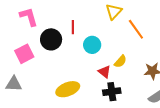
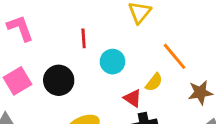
orange line: (136, 29) -> (175, 56), moved
black circle: (51, 39) -> (59, 80), moved

